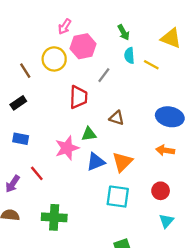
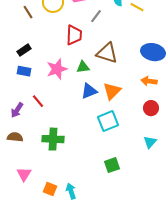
black rectangle: (18, 103) -> (24, 50), moved
brown triangle: (117, 118) -> (107, 53), size x1.6
pink star: (67, 148) -> (57, 69), moved
red circle: (161, 191) -> (151, 108), moved
cyan square: (118, 197) -> (108, 121), turned -30

